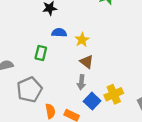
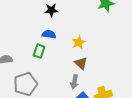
blue semicircle: (59, 33) -> (49, 34), moved

